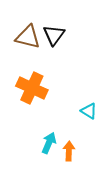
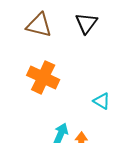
black triangle: (54, 35) -> (86, 23), moved

